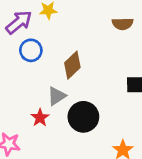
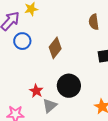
brown semicircle: (123, 24) -> (94, 22), moved, turned 91
gray triangle: (57, 96) -> (50, 106), moved

